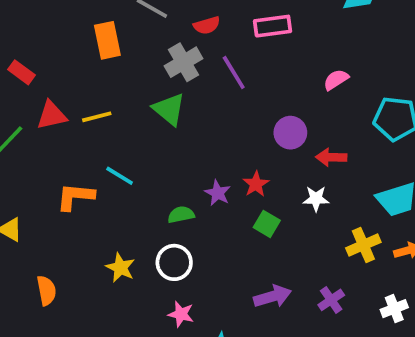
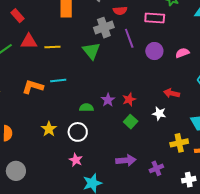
purple circle: (290, 133) -> (154, 51), moved
cyan line: (120, 176) -> (58, 81), turned -49

